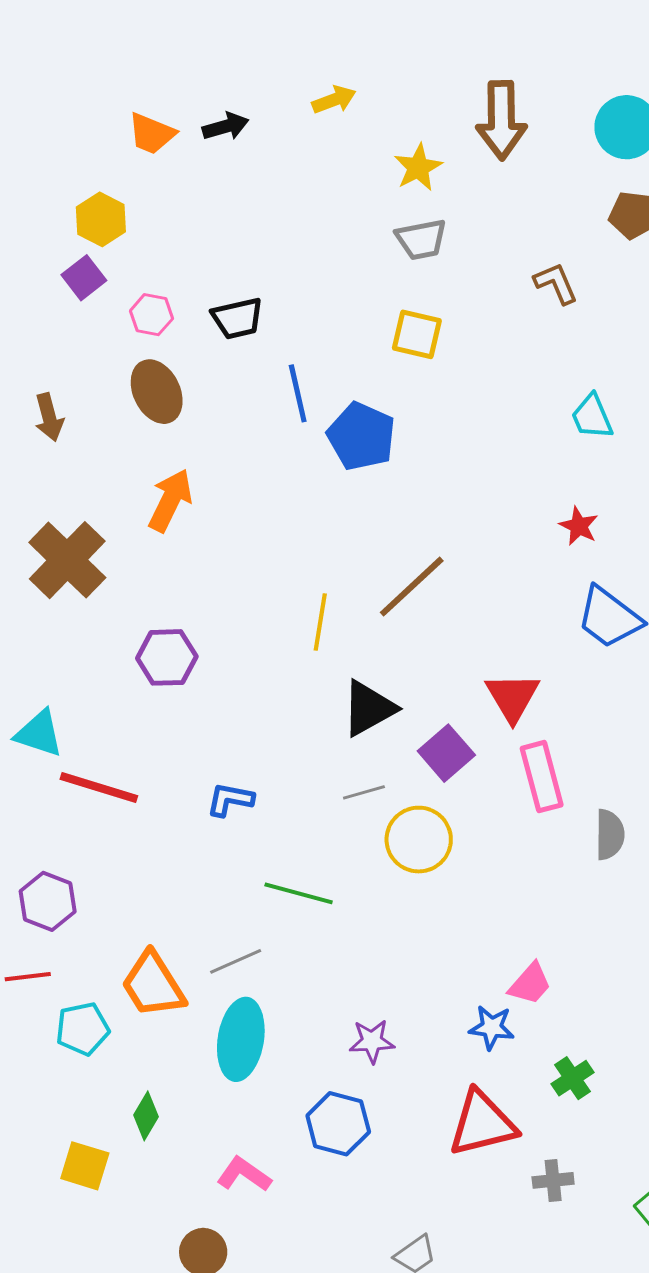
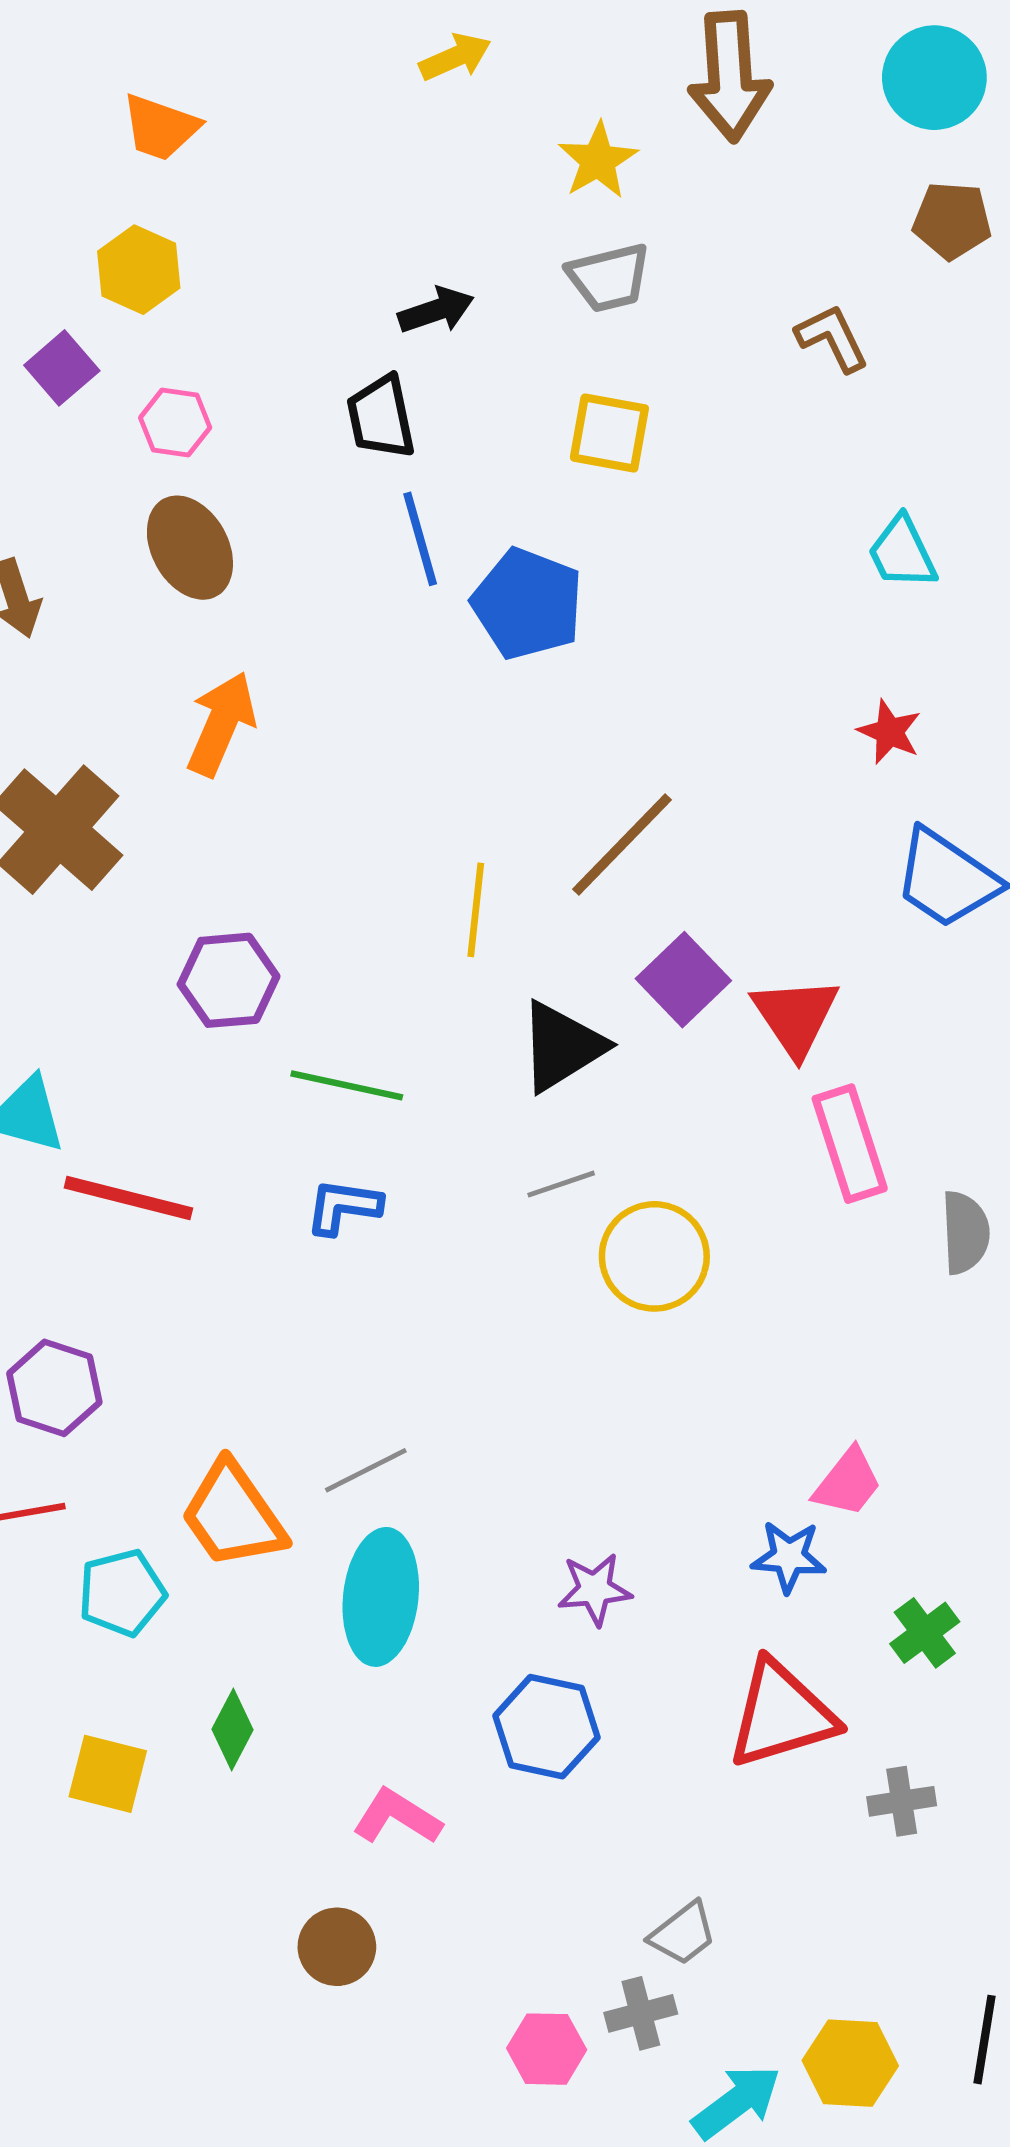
black arrow: (225, 126) -> (436, 310), moved
yellow hexagon: (101, 219) -> (139, 270), moved
black trapezoid: (237, 318) -> (381, 417), moved, turned 94
purple square: (446, 753) -> (683, 980), moved
green line: (299, 893) -> (347, 1085), moved
yellow square: (85, 1166) -> (108, 1774), moved

